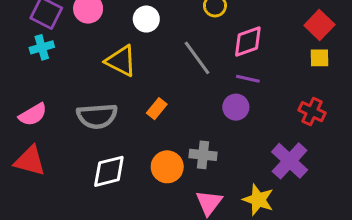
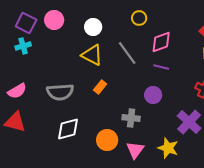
yellow triangle: (121, 61) -> (92, 55), moved
purple circle: (236, 107) -> (153, 95), moved
orange circle: (167, 167) -> (107, 140), moved

